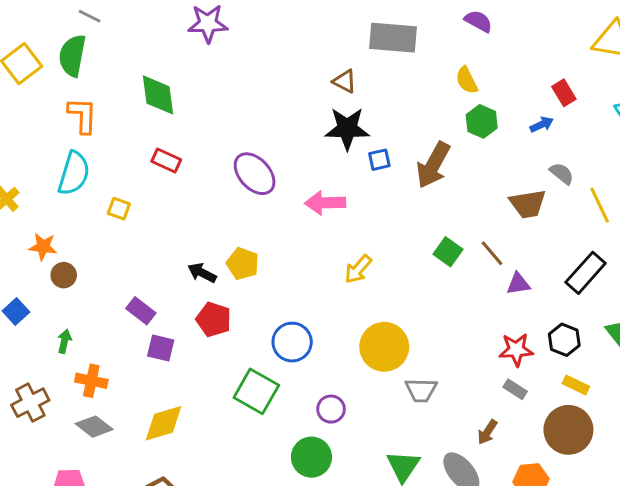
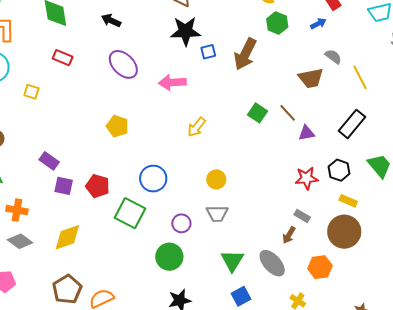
black arrow: (202, 273) -> (111, 21), moved
red pentagon: (214, 319) -> (98, 186), moved
yellow circle: (384, 347) -> (216, 179), size x0.6
gray rectangle: (515, 389) -> (302, 216), moved
gray trapezoid: (421, 390) -> (217, 214), moved

